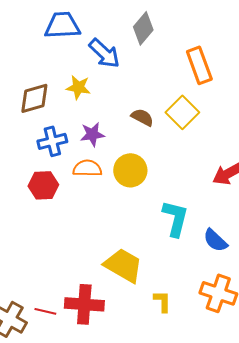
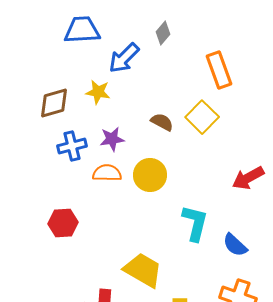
gray diamond: (143, 28) -> (163, 33), size x0.7
blue arrow: (104, 53) -> (124, 58), turned 92
red hexagon: (43, 185) -> (63, 223), moved

